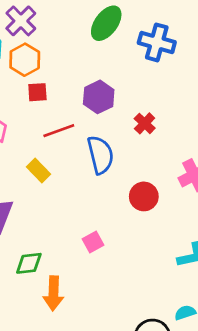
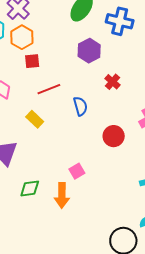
purple hexagon: (99, 97) -> (89, 51), moved
blue semicircle: (100, 155) -> (80, 106), size x0.7
orange arrow: (53, 293) -> (62, 195), moved

